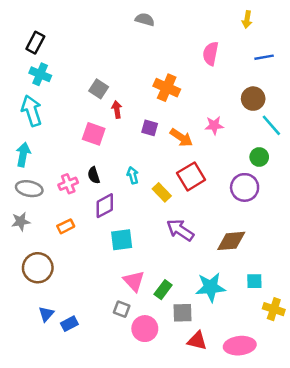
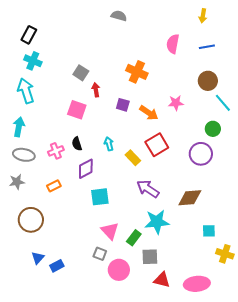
blue line: (264, 57) -> (207, 47), moved
cyan star: (211, 287) -> (157, 222), moved

